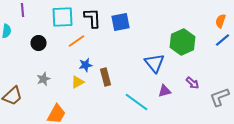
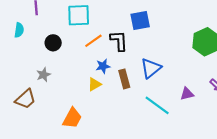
black L-shape: (93, 18) -> (119, 41), moved
blue triangle: (155, 63) -> (151, 68), moved, turned 30
gray star: (44, 79) -> (44, 75), moved

